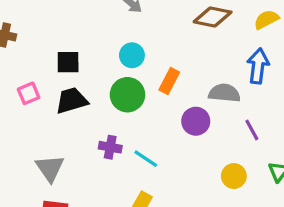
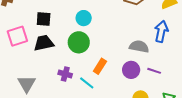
orange rectangle: (169, 81) -> (100, 66), moved
pink square: (29, 93) -> (17, 36), size x1.5
purple circle: (196, 121) -> (131, 70), moved
purple line: (252, 130) -> (154, 71), turned -48

